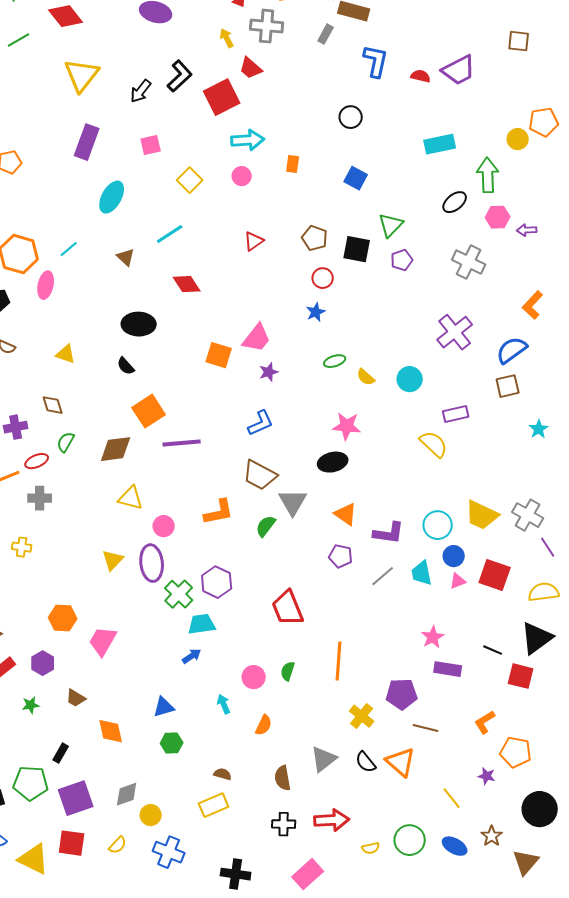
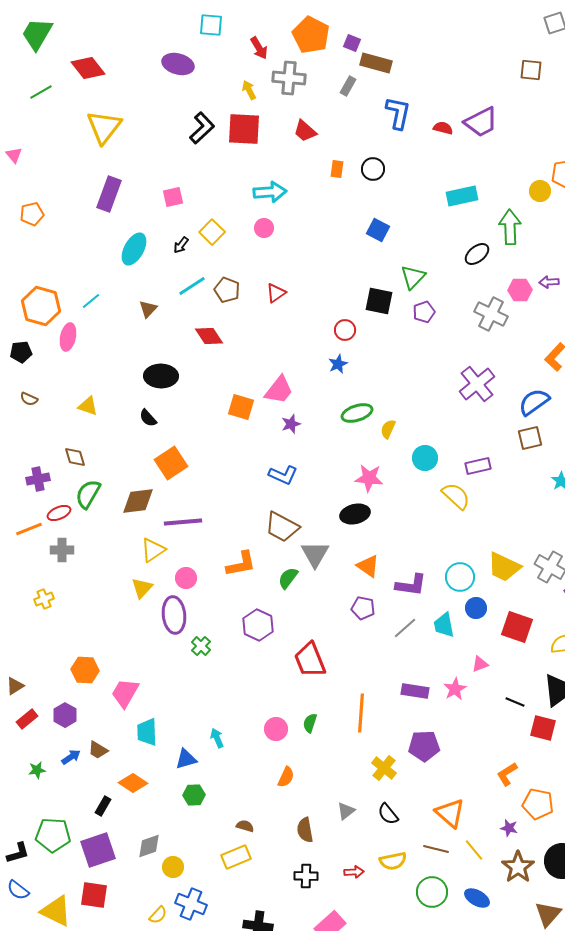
brown square: (519, 41) -> (531, 70), moved
red trapezoid: (251, 68) -> (305, 131), moved
black arrow: (141, 91) -> (181, 245), moved, size x0.7
red square: (222, 97) -> (244, 129), moved, turned 30
orange rectangle: (293, 164) -> (337, 169), moved
pink hexagon: (498, 217) -> (520, 290), moved
brown pentagon: (315, 238) -> (227, 290), moved
brown triangle: (126, 257) -> (148, 309), turned 30
green ellipse: (335, 361) -> (357, 413), size x1.4
yellow semicircle: (366, 377) -> (388, 429), turned 72
cyan circle: (410, 379) -> (425, 458), moved
blue L-shape: (261, 423) -> (283, 475), turned 48
green semicircle: (66, 442) -> (88, 494), size x1.4
purple line: (182, 443) -> (183, 522), moved
yellow triangle: (131, 498) -> (153, 550), turned -48
yellow cross: (22, 547) -> (44, 599), turned -30
yellow triangle: (113, 560) -> (142, 588), moved
pink triangle: (458, 581) -> (480, 664), moved
purple hexagon: (217, 582) -> (258, 625), moved
green cross: (179, 594) -> (201, 646), size x0.7
cyan trapezoid: (202, 624) -> (147, 732), moved, turned -84
blue arrow: (192, 656) -> (71, 757), moved
purple rectangle: (448, 669) -> (415, 691), moved
cyan arrow: (224, 704) -> (217, 738), moved
green star: (31, 705) -> (37, 770), moved
brown line: (426, 728) -> (436, 849), moved
orange diamond: (111, 731) -> (133, 783), turned -44
black rectangle: (61, 753) -> (103, 806), moved
gray triangle: (324, 759) -> (346, 811), size x0.7
orange triangle: (401, 762) -> (450, 813), moved
red arrow: (332, 820) -> (354, 872), size x0.6
brown star: (492, 836) -> (518, 867), moved, size x1.5
yellow semicircle: (118, 845) -> (158, 915), moved
yellow semicircle: (371, 848) -> (393, 861), moved, size x1.5

